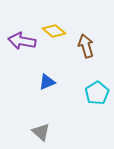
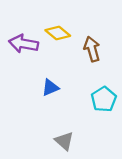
gray triangle: (41, 132) -> (64, 141), moved

